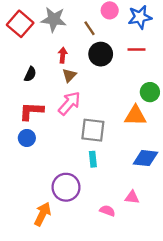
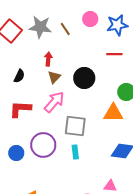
brown line: (90, 28) -> (65, 29), moved
black circle: (101, 54) -> (84, 78), moved
blue circle: (27, 138) -> (16, 153), moved
purple circle: (66, 187) -> (43, 145), moved

